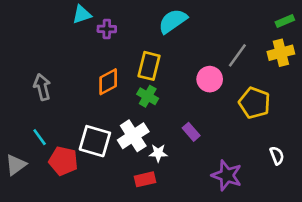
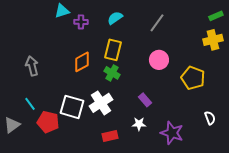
cyan semicircle: (173, 21) -> (115, 18), moved, size x0.7
gray line: (237, 55) -> (157, 23), moved
white star: (158, 153) -> (139, 124), moved

